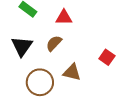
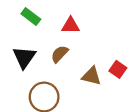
brown triangle: (72, 72) -> (91, 76), moved

